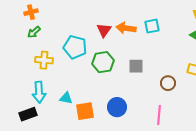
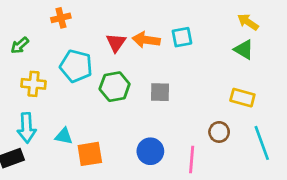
orange cross: (31, 12) -> (61, 18), moved
brown circle: (168, 83) -> (219, 132), moved
blue circle: (117, 107) -> (150, 151), moved

